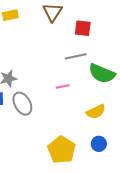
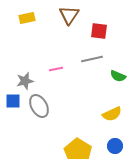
green semicircle: (102, 73) -> (118, 76), size x0.6
pink line: (63, 87) -> (56, 69), moved

